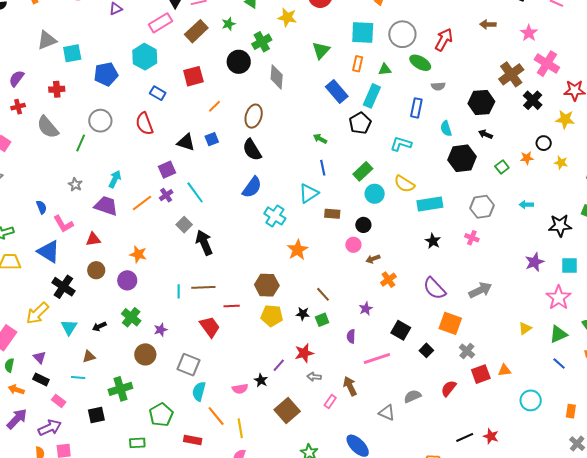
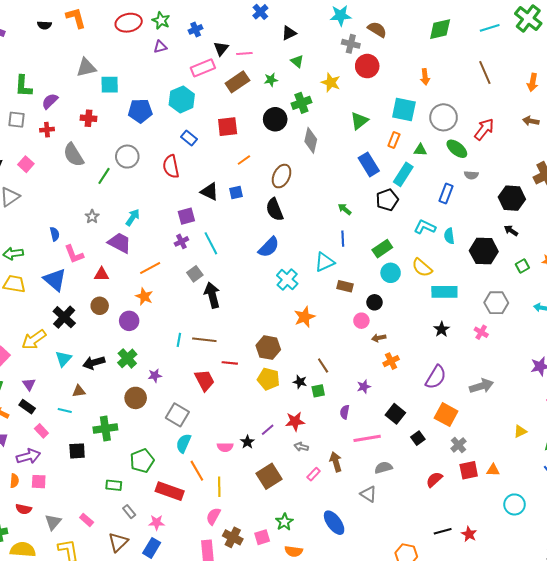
cyan semicircle: (446, 128) -> (449, 236), moved
orange line: (142, 203) -> (150, 268), moved
purple semicircle: (434, 288) -> (436, 377), turned -115
black arrow: (99, 326) -> (94, 363), size x1.5
gray semicircle: (412, 396) -> (383, 468), moved
red rectangle: (193, 440) -> (170, 491), size x1.5

